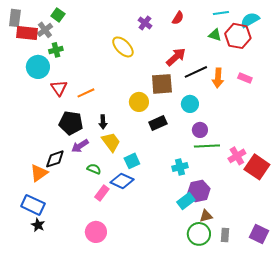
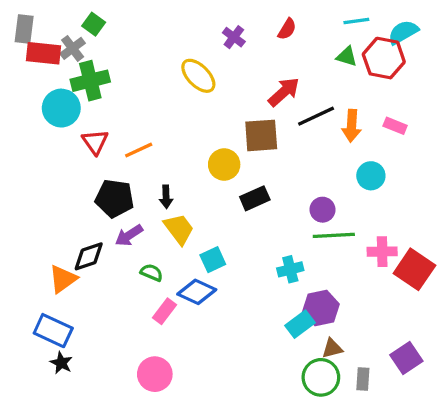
green cross: (56, 50) -> (90, 81), size x1.6
cyan circle: (190, 104) -> (371, 176), moved
pink cross: (237, 156) -> (382, 252), turned 30
purple square: (259, 234) -> (406, 358), moved, turned 30

